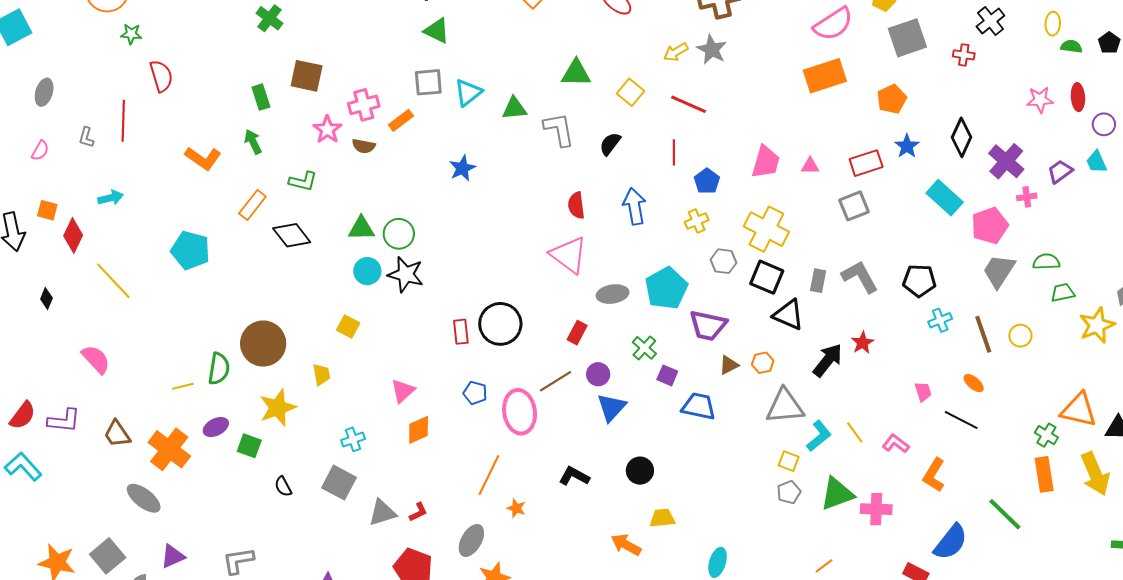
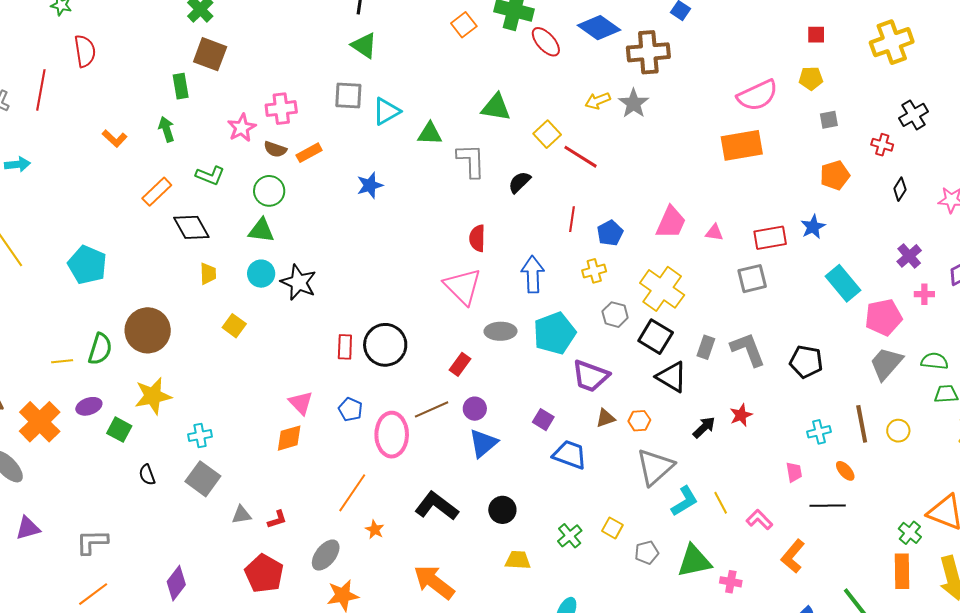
gray square: (907, 38) -> (829, 120), size x0.5
brown square: (307, 76) -> (210, 54), moved
orange pentagon: (892, 99) -> (835, 175), moved
red line: (688, 104) -> (581, 157), moved
orange rectangle: (401, 120) -> (309, 153), moved
black diamond: (961, 137) -> (900, 189), moved, size x0.6
red line: (674, 152) -> (572, 219), moved
orange L-shape: (203, 158) -> (115, 138), size x0.7
purple cross: (1006, 161) -> (909, 256), size x0.7
blue arrow: (634, 206) -> (533, 274), moved
green circle: (399, 234) -> (269, 191), moved
cyan pentagon: (190, 250) -> (87, 265), moved
cyan cross: (940, 320) -> (819, 432), moved
green cross: (644, 348) -> (570, 536), moved
black arrow: (828, 360) -> (704, 427), size x0.7
yellow trapezoid: (321, 375) -> (208, 274), moved
pink triangle: (403, 391) -> (301, 403), moved, turned -40
gray triangle: (785, 406) -> (655, 467), turned -45
black line: (961, 420) -> (828, 506), turned -36
cyan cross: (353, 439) -> (200, 436), moved
yellow square: (789, 461) -> (612, 528), moved
black L-shape: (574, 476) -> (437, 506), size x1.4
pink cross: (876, 509) -> (731, 582), size x0.7
gray triangle: (382, 513) -> (241, 515), size x0.7
orange arrow: (626, 545) -> (434, 582), moved, size x1.4

